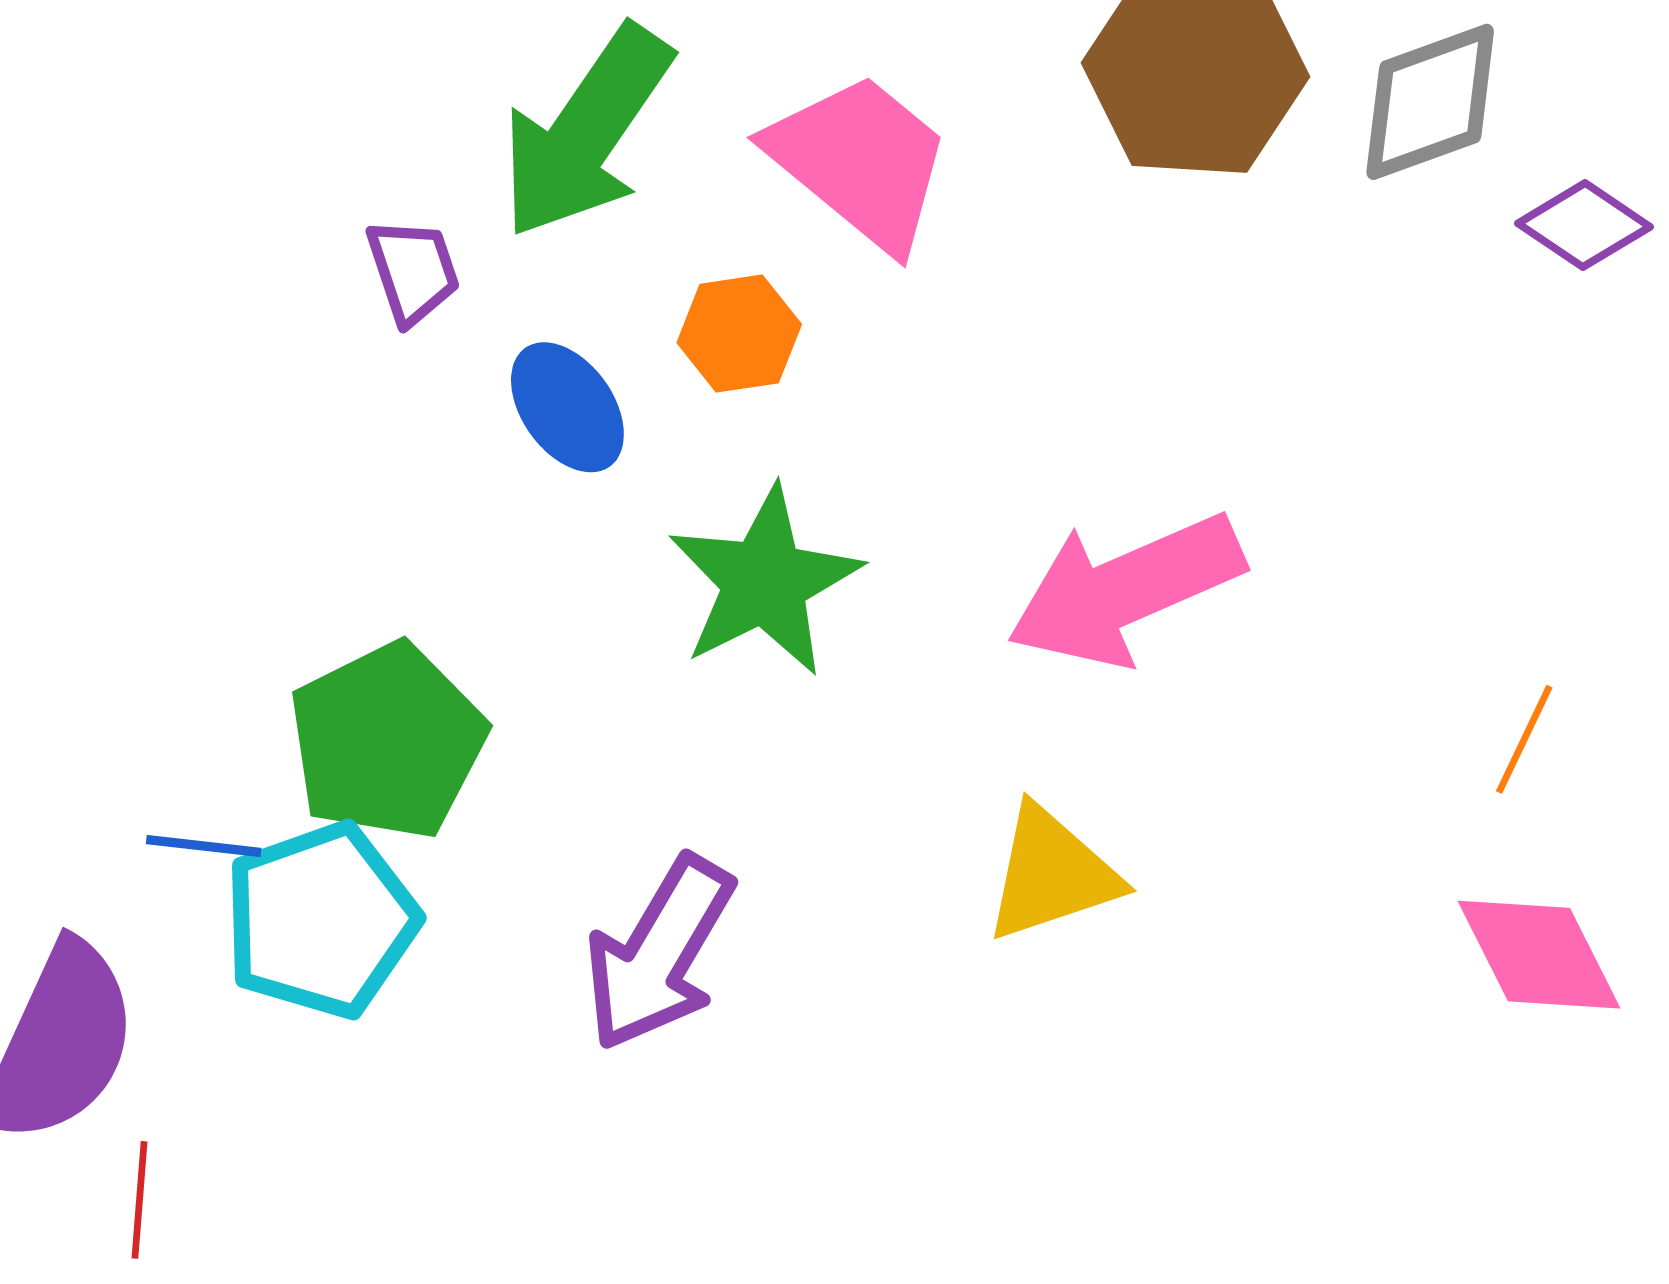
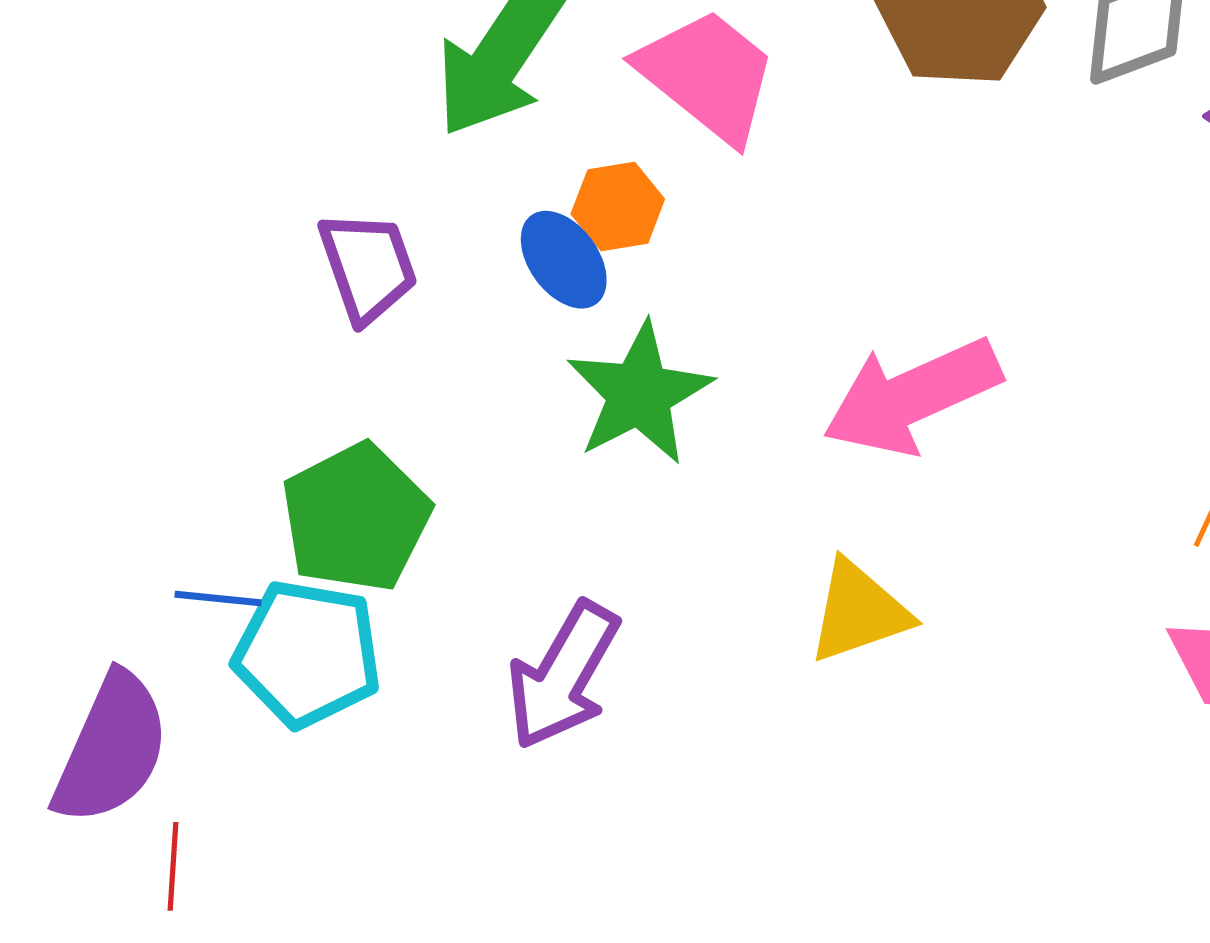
purple trapezoid: (413, 271) -> (368, 267), moved, size x1.4
blue ellipse: (567, 407) -> (564, 260), moved
cyan pentagon: (321, 920) -> (307, 654), turned 30

